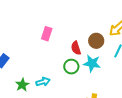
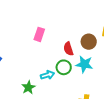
cyan arrow: (43, 82) -> (47, 75), moved
green star: (22, 85) -> (28, 87), moved

